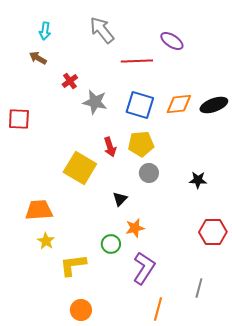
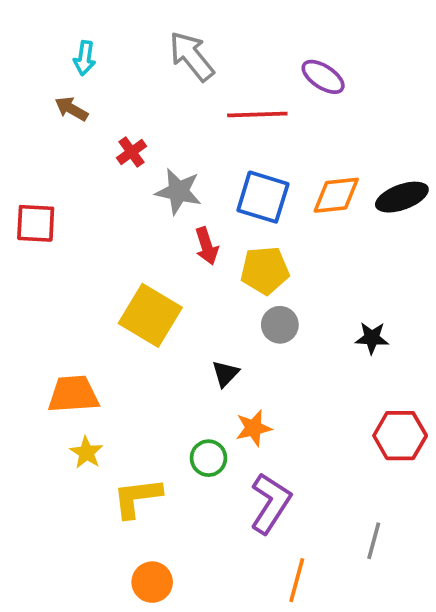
red arrow: (110, 147) -> (207, 246), moved

